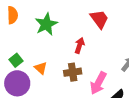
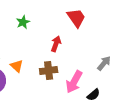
green star: (46, 24) -> (23, 22), size x0.6

